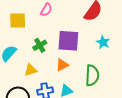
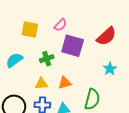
purple square: (68, 41) -> (73, 46), moved
yellow triangle: (31, 70) -> (41, 84), moved

